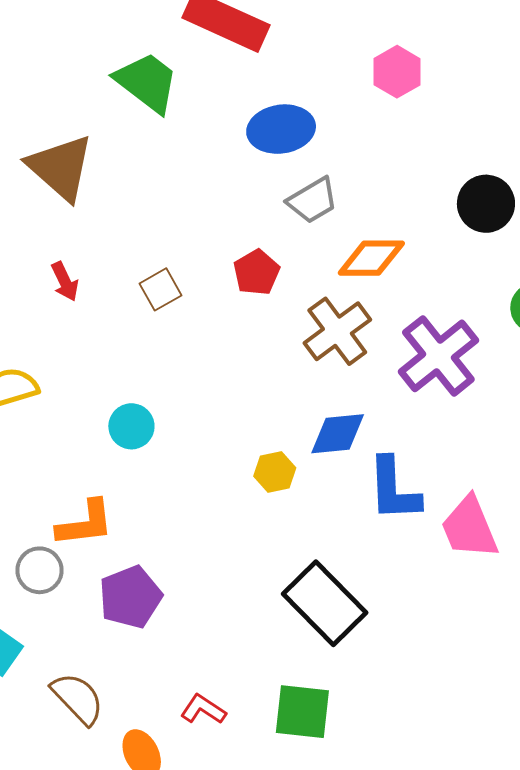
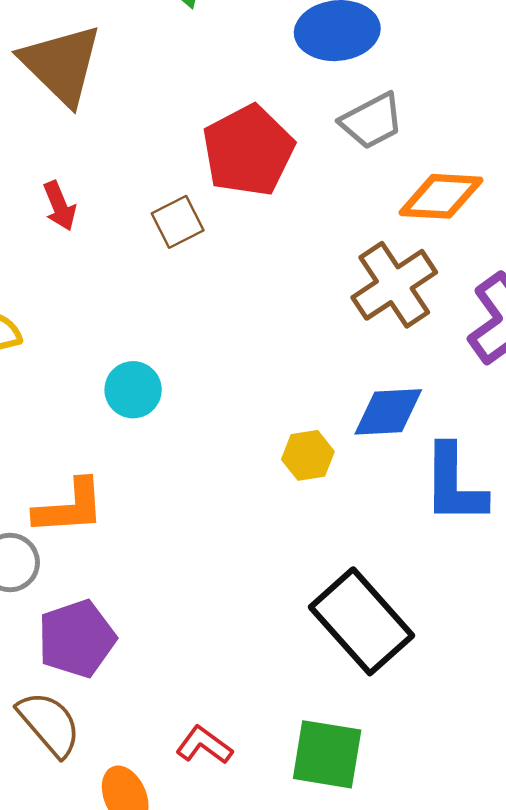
red pentagon: (257, 272) -> (248, 151), moved, size x1.6
purple pentagon: (130, 597) -> (77, 639), moved

